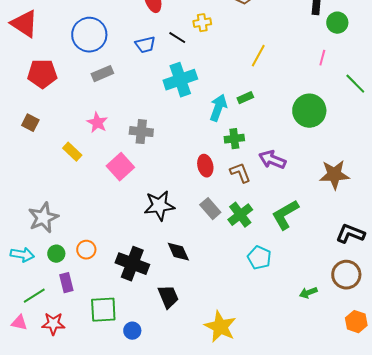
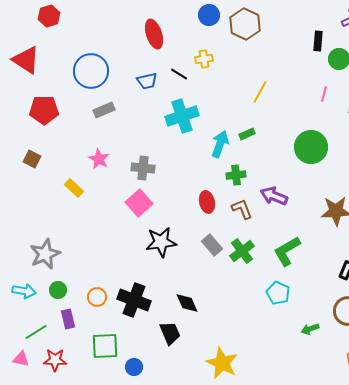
pink square: (120, 167) -> (139, 203), moved
orange circle: (86, 250) -> (97, 297), moved
black diamond: (178, 252) -> (187, 303), moved
cyan pentagon: (259, 258) -> (278, 293), moved

